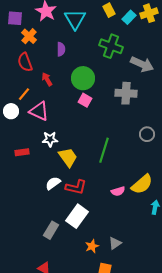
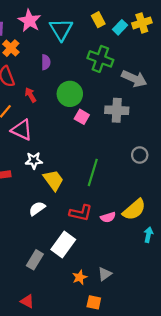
pink square: (85, 100) -> (82, 117), moved
red L-shape: (76, 187) -> (81, 213), moved

